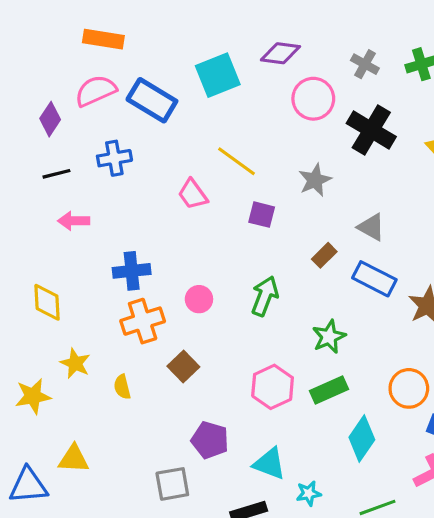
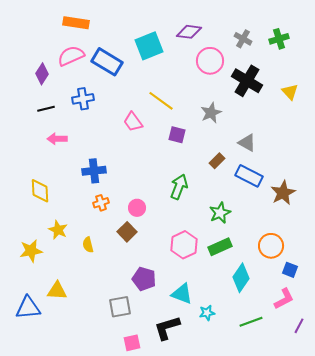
pink circle: (199, 299) -> (137, 208), moved
orange cross: (143, 321) -> (101, 203), size x0.6

